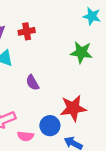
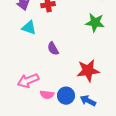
blue circle: (50, 126) -> (66, 96), moved

